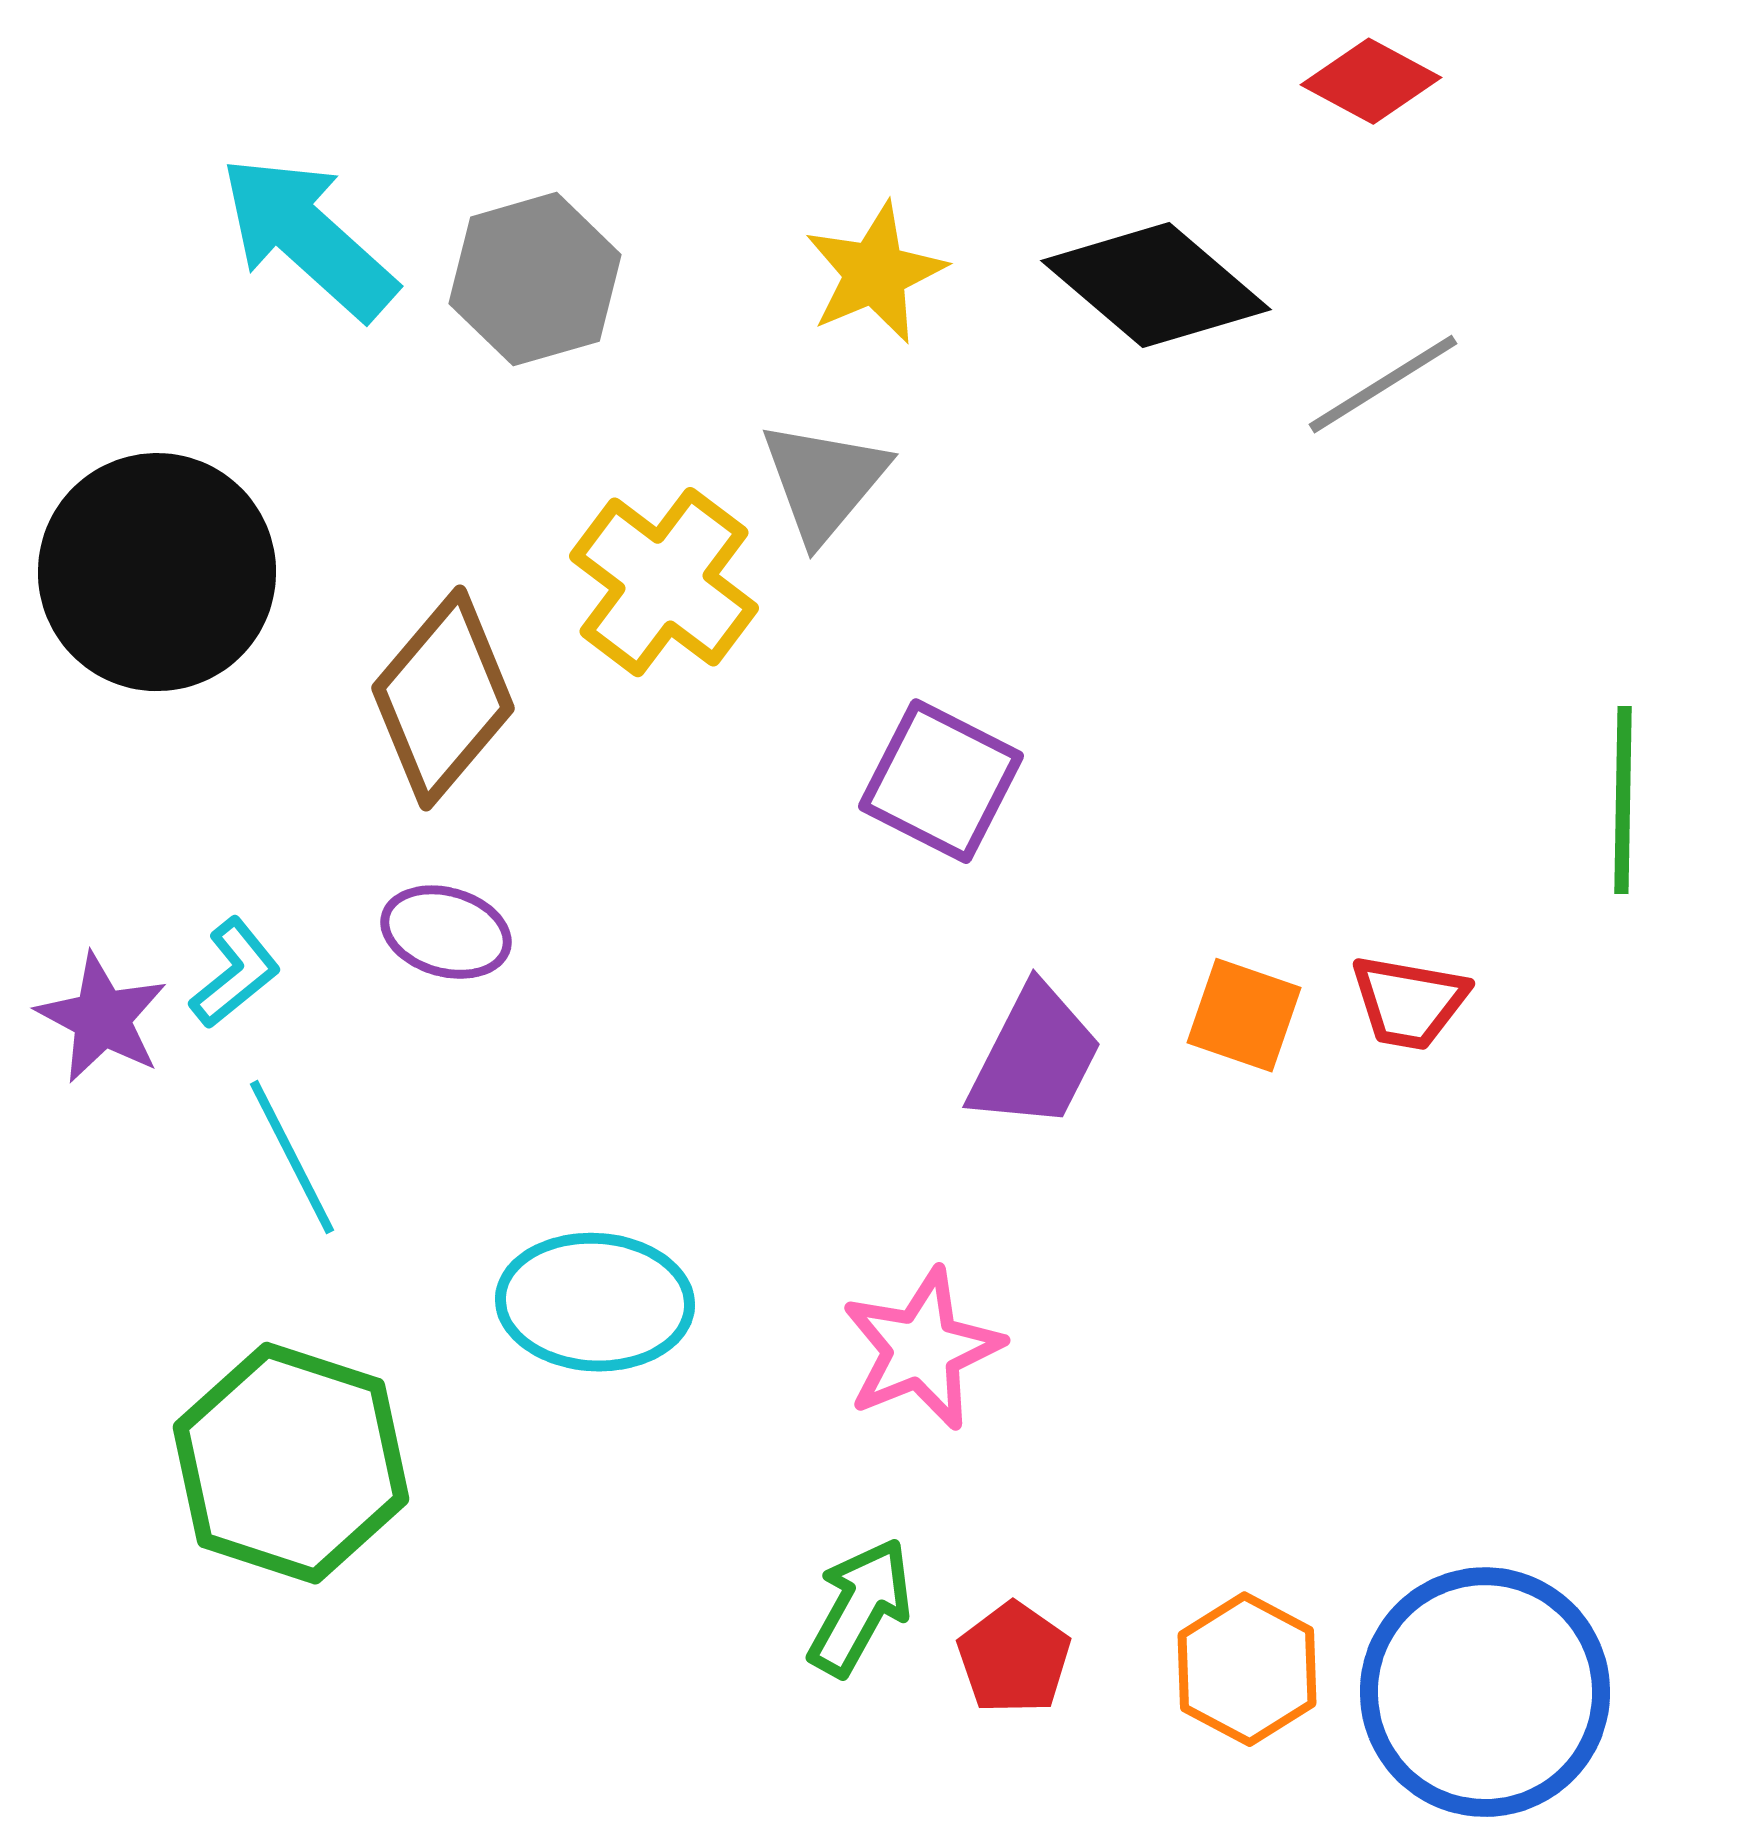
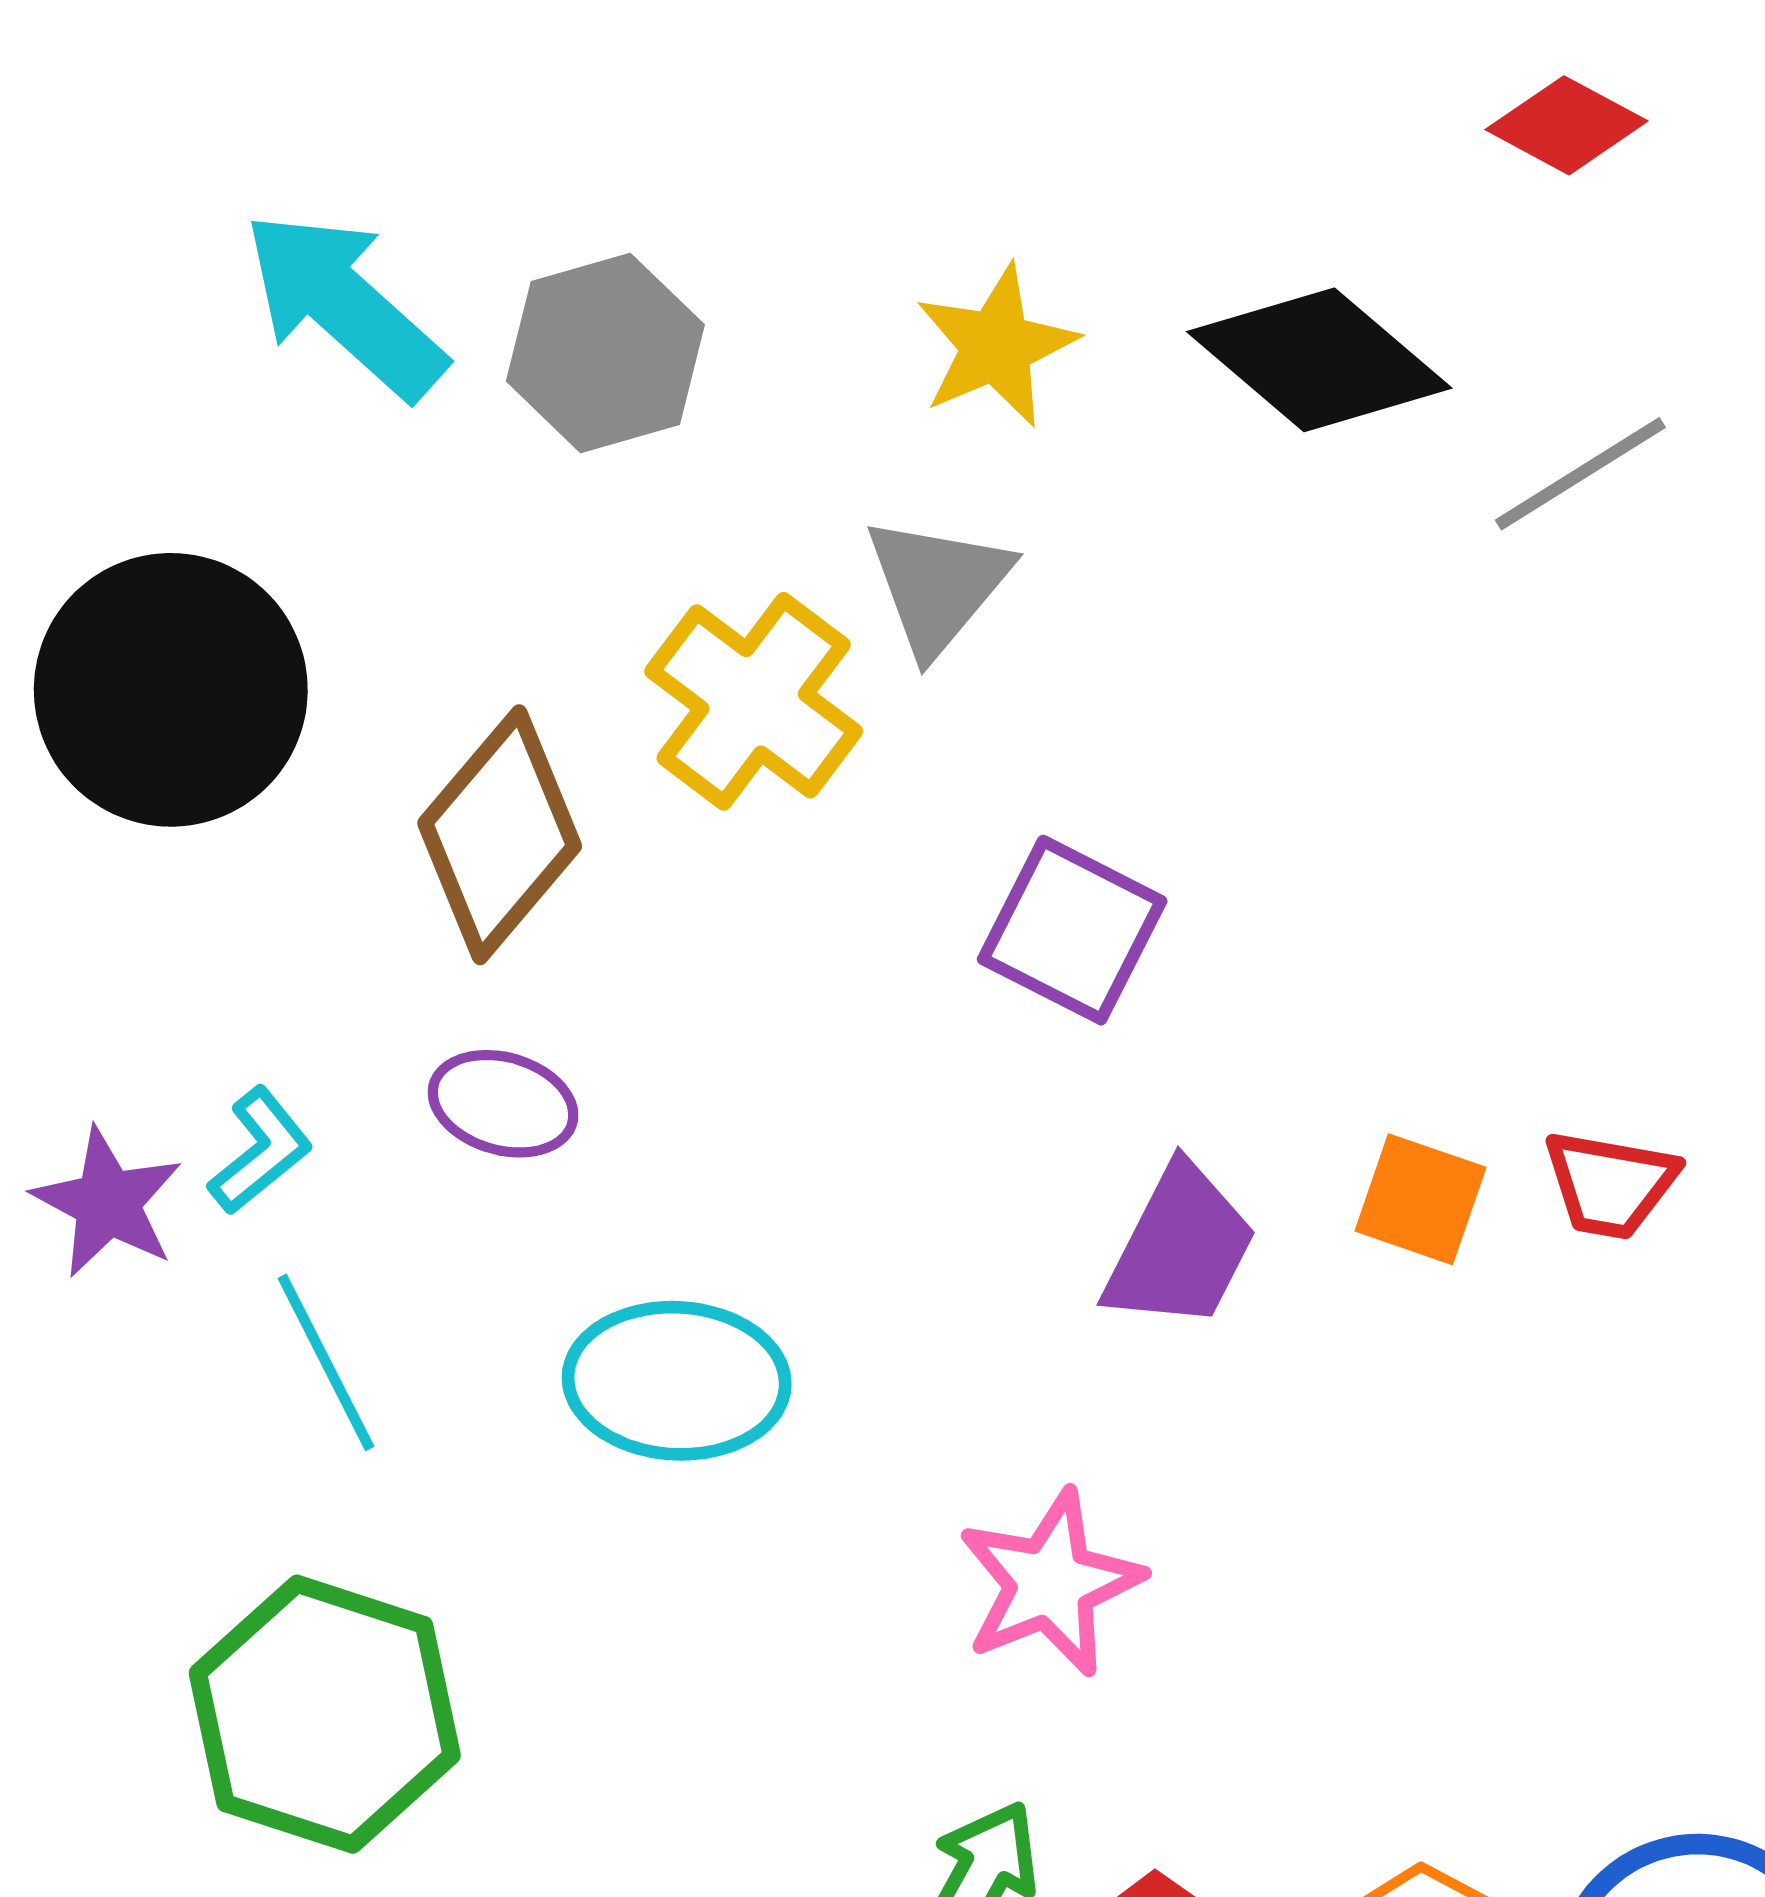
cyan ellipse: (595, 1302) -> (677, 1381), moved

